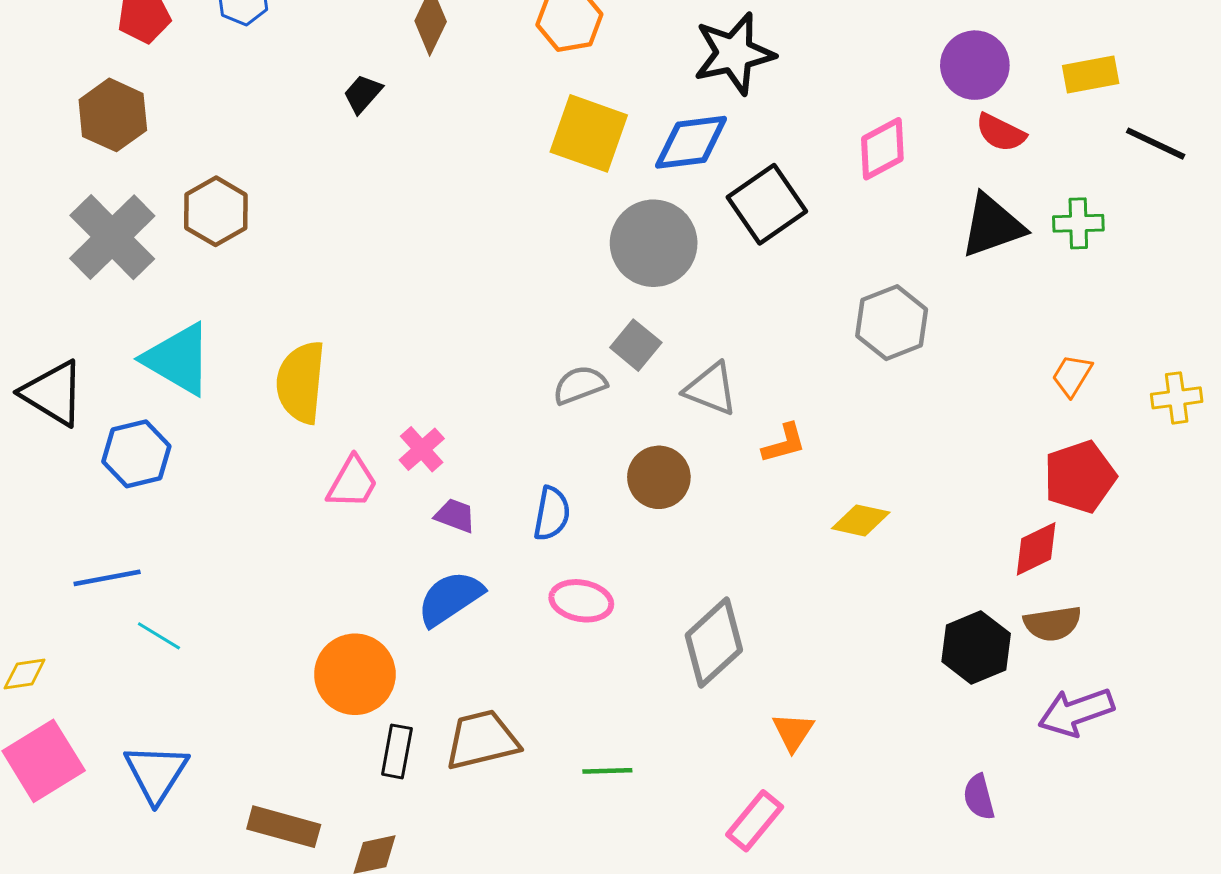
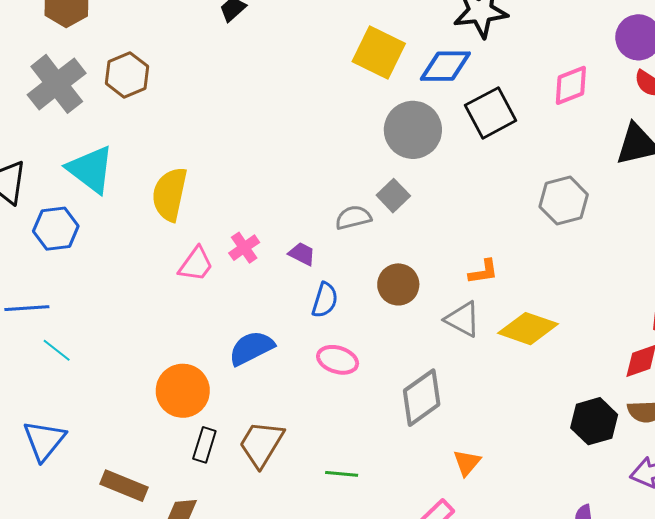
gray triangle: (711, 389) -> (463, 319), moved
purple trapezoid: (455, 516) -> (302, 254), moved
yellow diamond: (861, 520) -> (528, 329), size x1.5
brown trapezoid: (482, 740) -> (261, 444), turned -52

